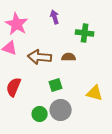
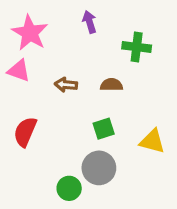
brown arrow: (40, 57) -> (66, 85), size x0.6
green square: (56, 85) -> (104, 129), moved
green circle: (40, 114) -> (69, 188), moved

